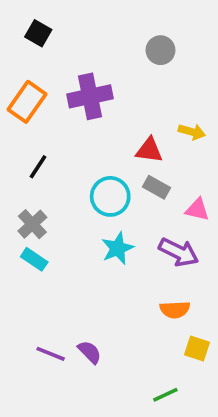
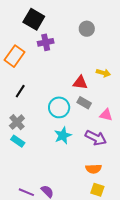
black square: (38, 33) -> (34, 19), moved, size x1.5
purple cross: (90, 96) -> (46, 42), moved, size x0.7
yellow square: (197, 349) -> (97, 190), moved

